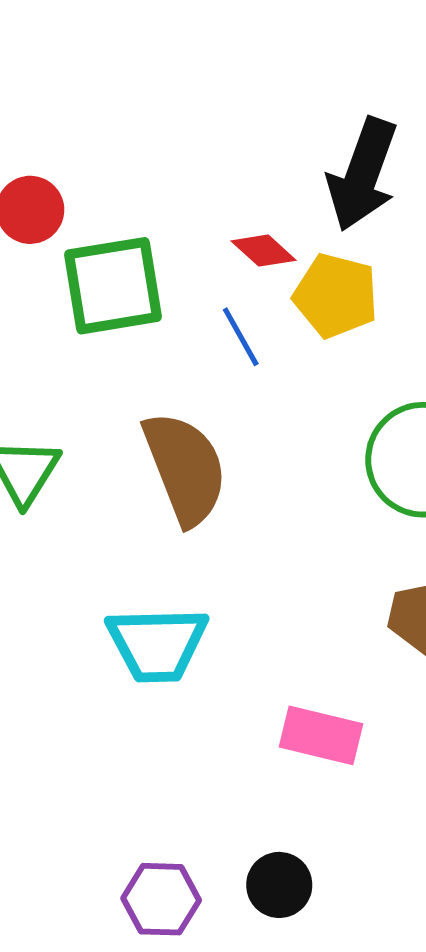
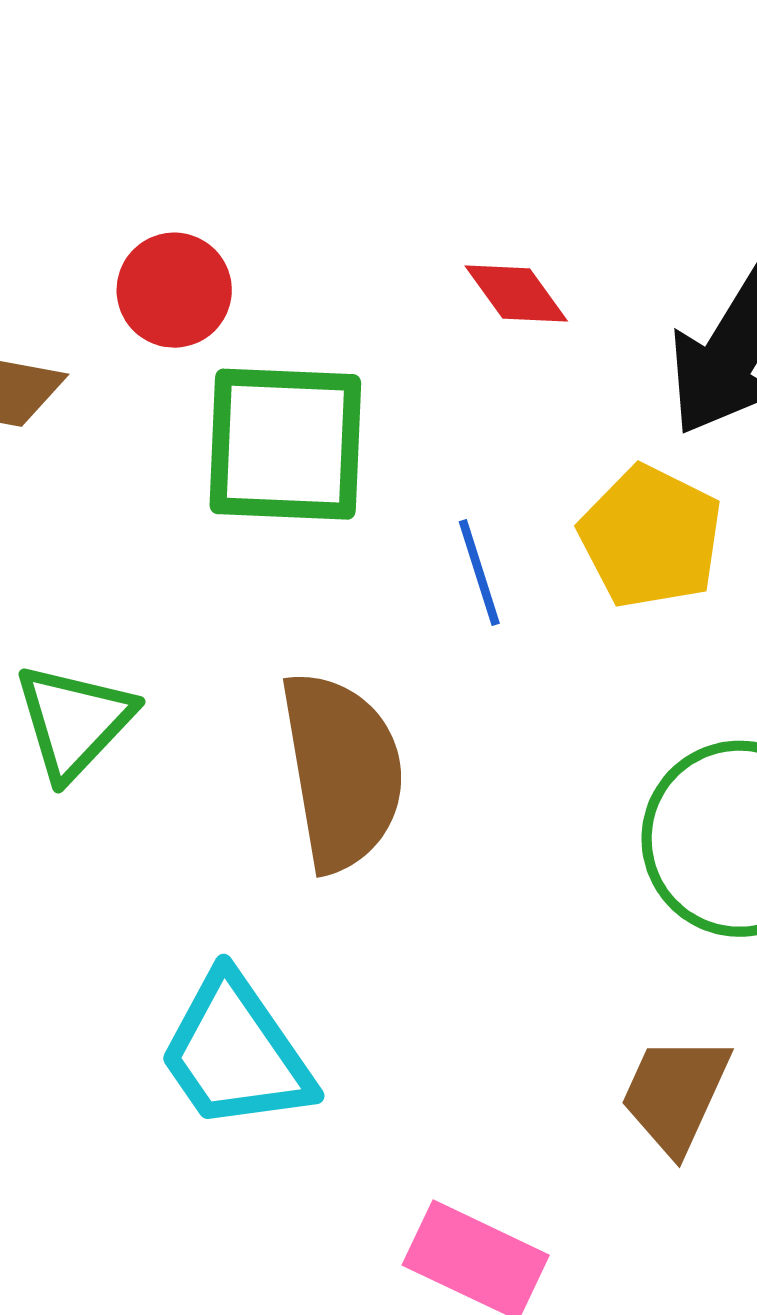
red diamond: (264, 251) -> (516, 293), moved
cyan trapezoid: (157, 644) -> (236, 1053), turned 45

